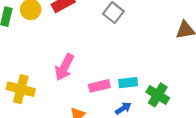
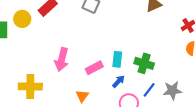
cyan rectangle: (128, 83) -> (117, 59), turned -63

